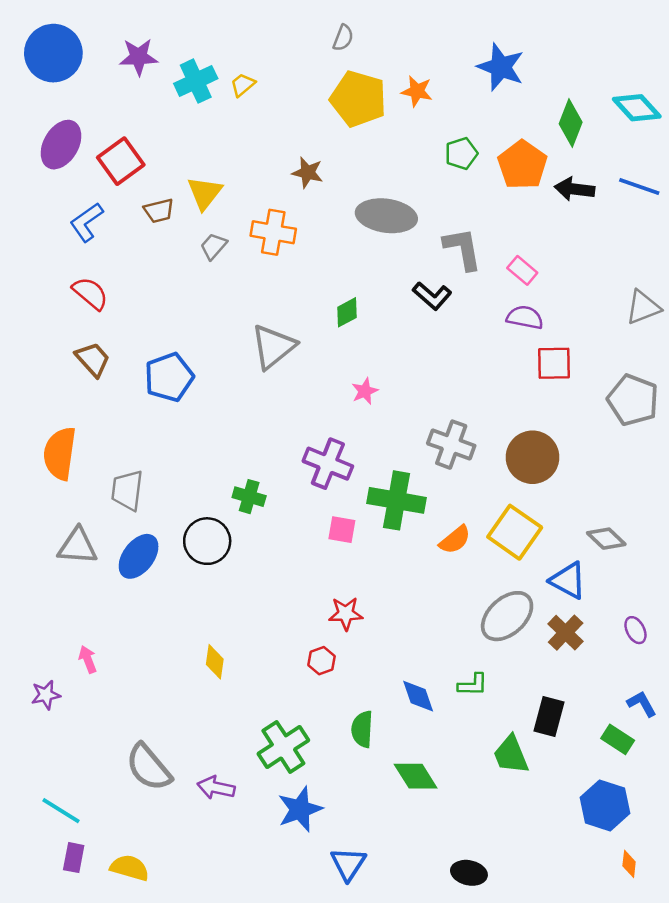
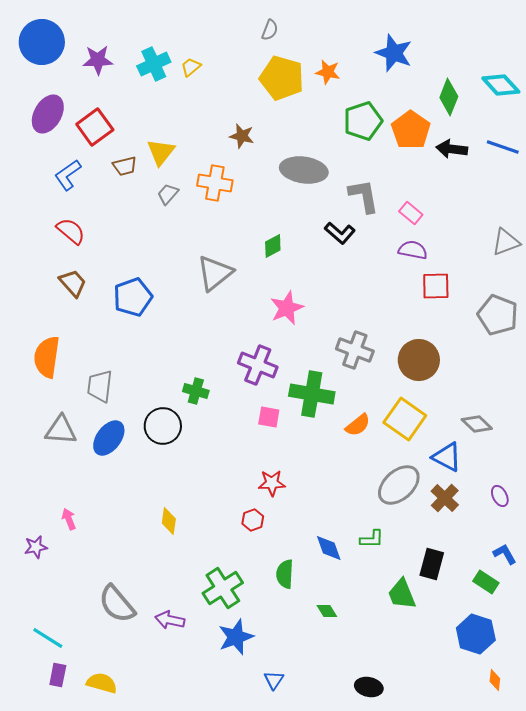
purple star: (139, 57) -> (98, 60), moved
green pentagon: (461, 153) -> (363, 121), size x1.5
pink star: (365, 391) -> (287, 308), size x1.6
green diamond: (416, 776) -> (327, 611), size x0.6
blue triangle: (348, 864) -> (274, 680), size x0.7

